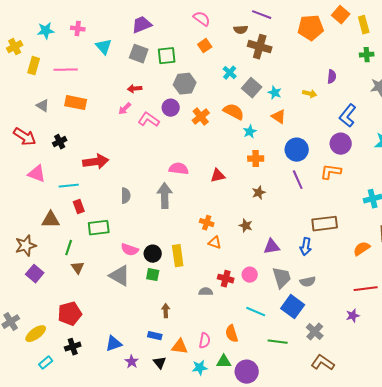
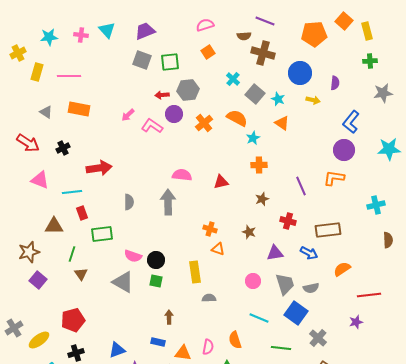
pink semicircle: (202, 19) -> (205, 25), turned -54
cyan triangle: (104, 47) -> (107, 30), moved
red arrow: (135, 89) -> (162, 95), moved
blue circle: (297, 150) -> (300, 73), moved
blue arrow: (306, 247) -> (309, 253), turned -72
orange semicircle: (362, 249) -> (342, 269), moved
yellow rectangle: (178, 256) -> (195, 272), moved
red cross: (226, 279) -> (288, 221), moved

